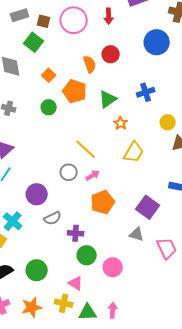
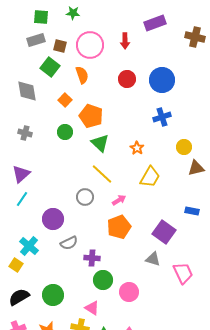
blue circle: (157, 42) -> (162, 80), moved
orange semicircle: (90, 64) -> (82, 75), moved
green triangle: (108, 99) -> (100, 143), moved, turned -42
pink arrow: (93, 175) -> (119, 200), moved

